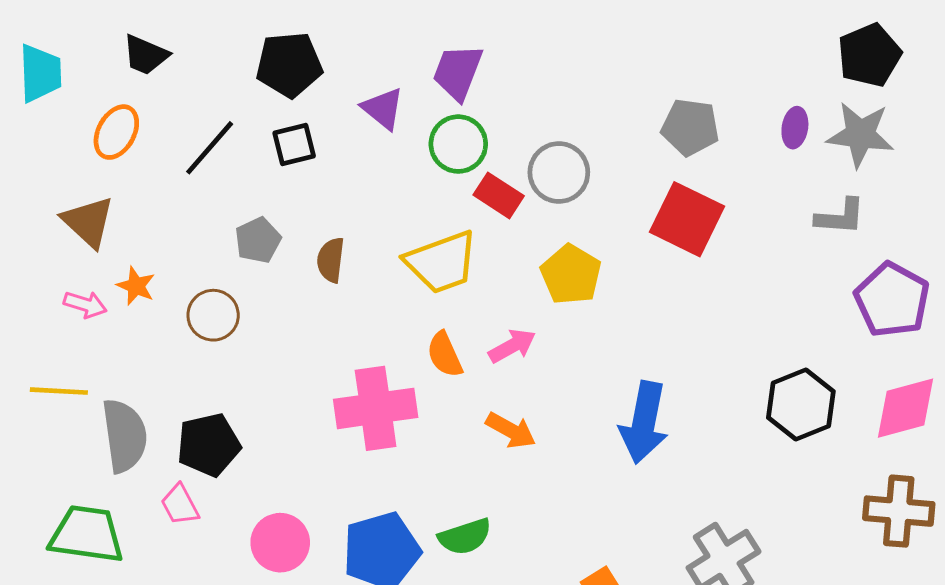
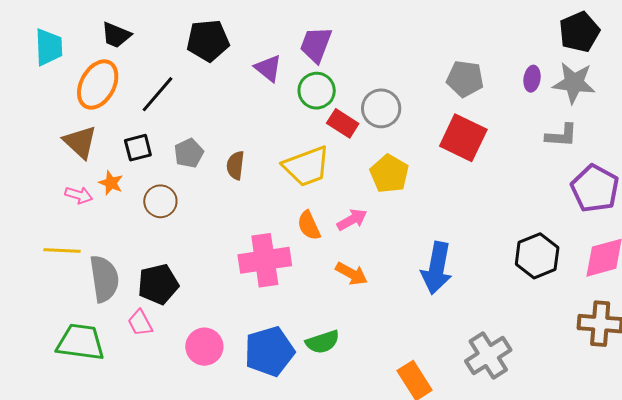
orange ellipse: (116, 132) -> (98, 85), size x1.4
black square: (294, 145) -> (138, 148), moved

